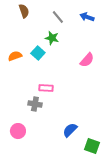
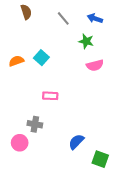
green star: (52, 38) -> (86, 41), moved
pink semicircle: (87, 60) -> (95, 65), turned 35
gray cross: (35, 104) -> (35, 124), moved

